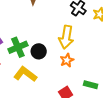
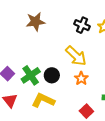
yellow arrow: (66, 37) -> (76, 56), turned -45

